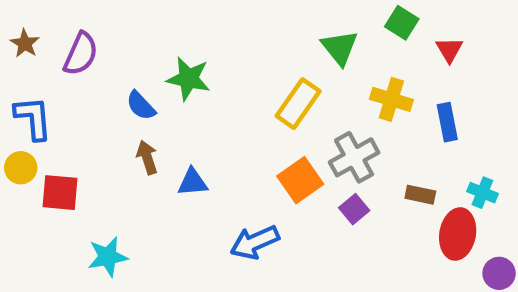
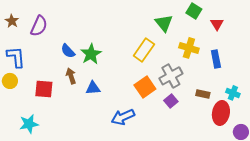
green star: (188, 79) -> (91, 54), moved, turned 30
red square: (60, 193) -> (44, 89), moved
cyan star: (108, 257) -> (29, 124), moved

